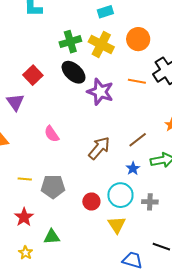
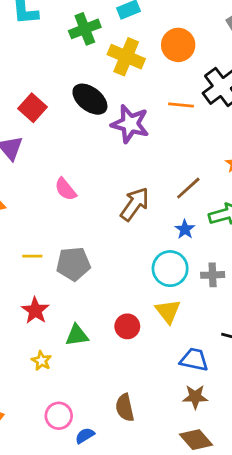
green cross: (70, 42) -> (85, 29), moved
red circle: (91, 201) -> (127, 326), moved

